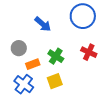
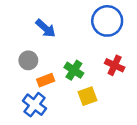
blue arrow: (43, 24) -> (46, 28), moved
yellow square: (55, 81) -> (87, 96), moved

